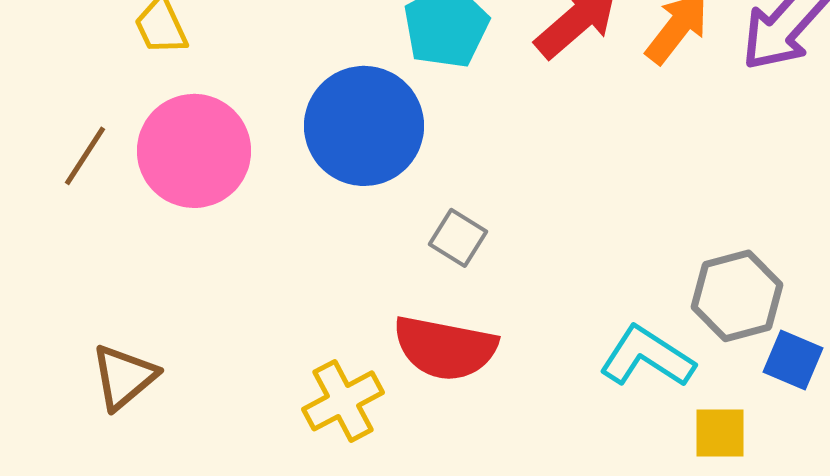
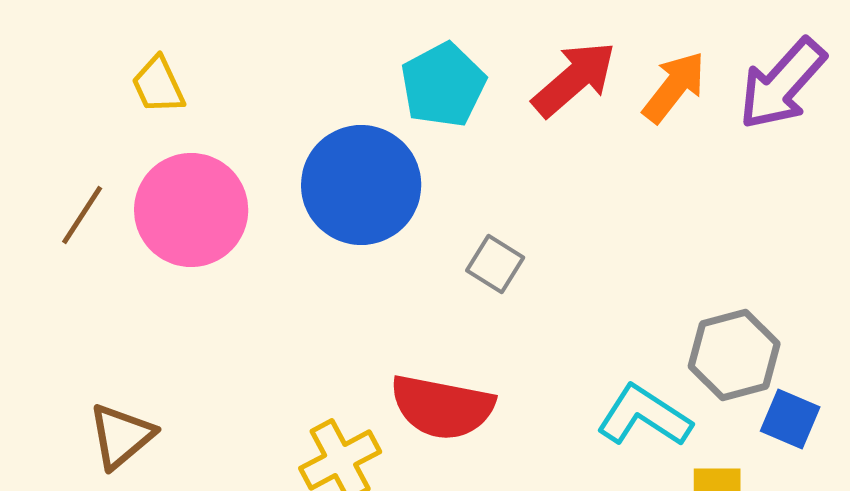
gray square: (458, 238) -> (495, 264), moved

